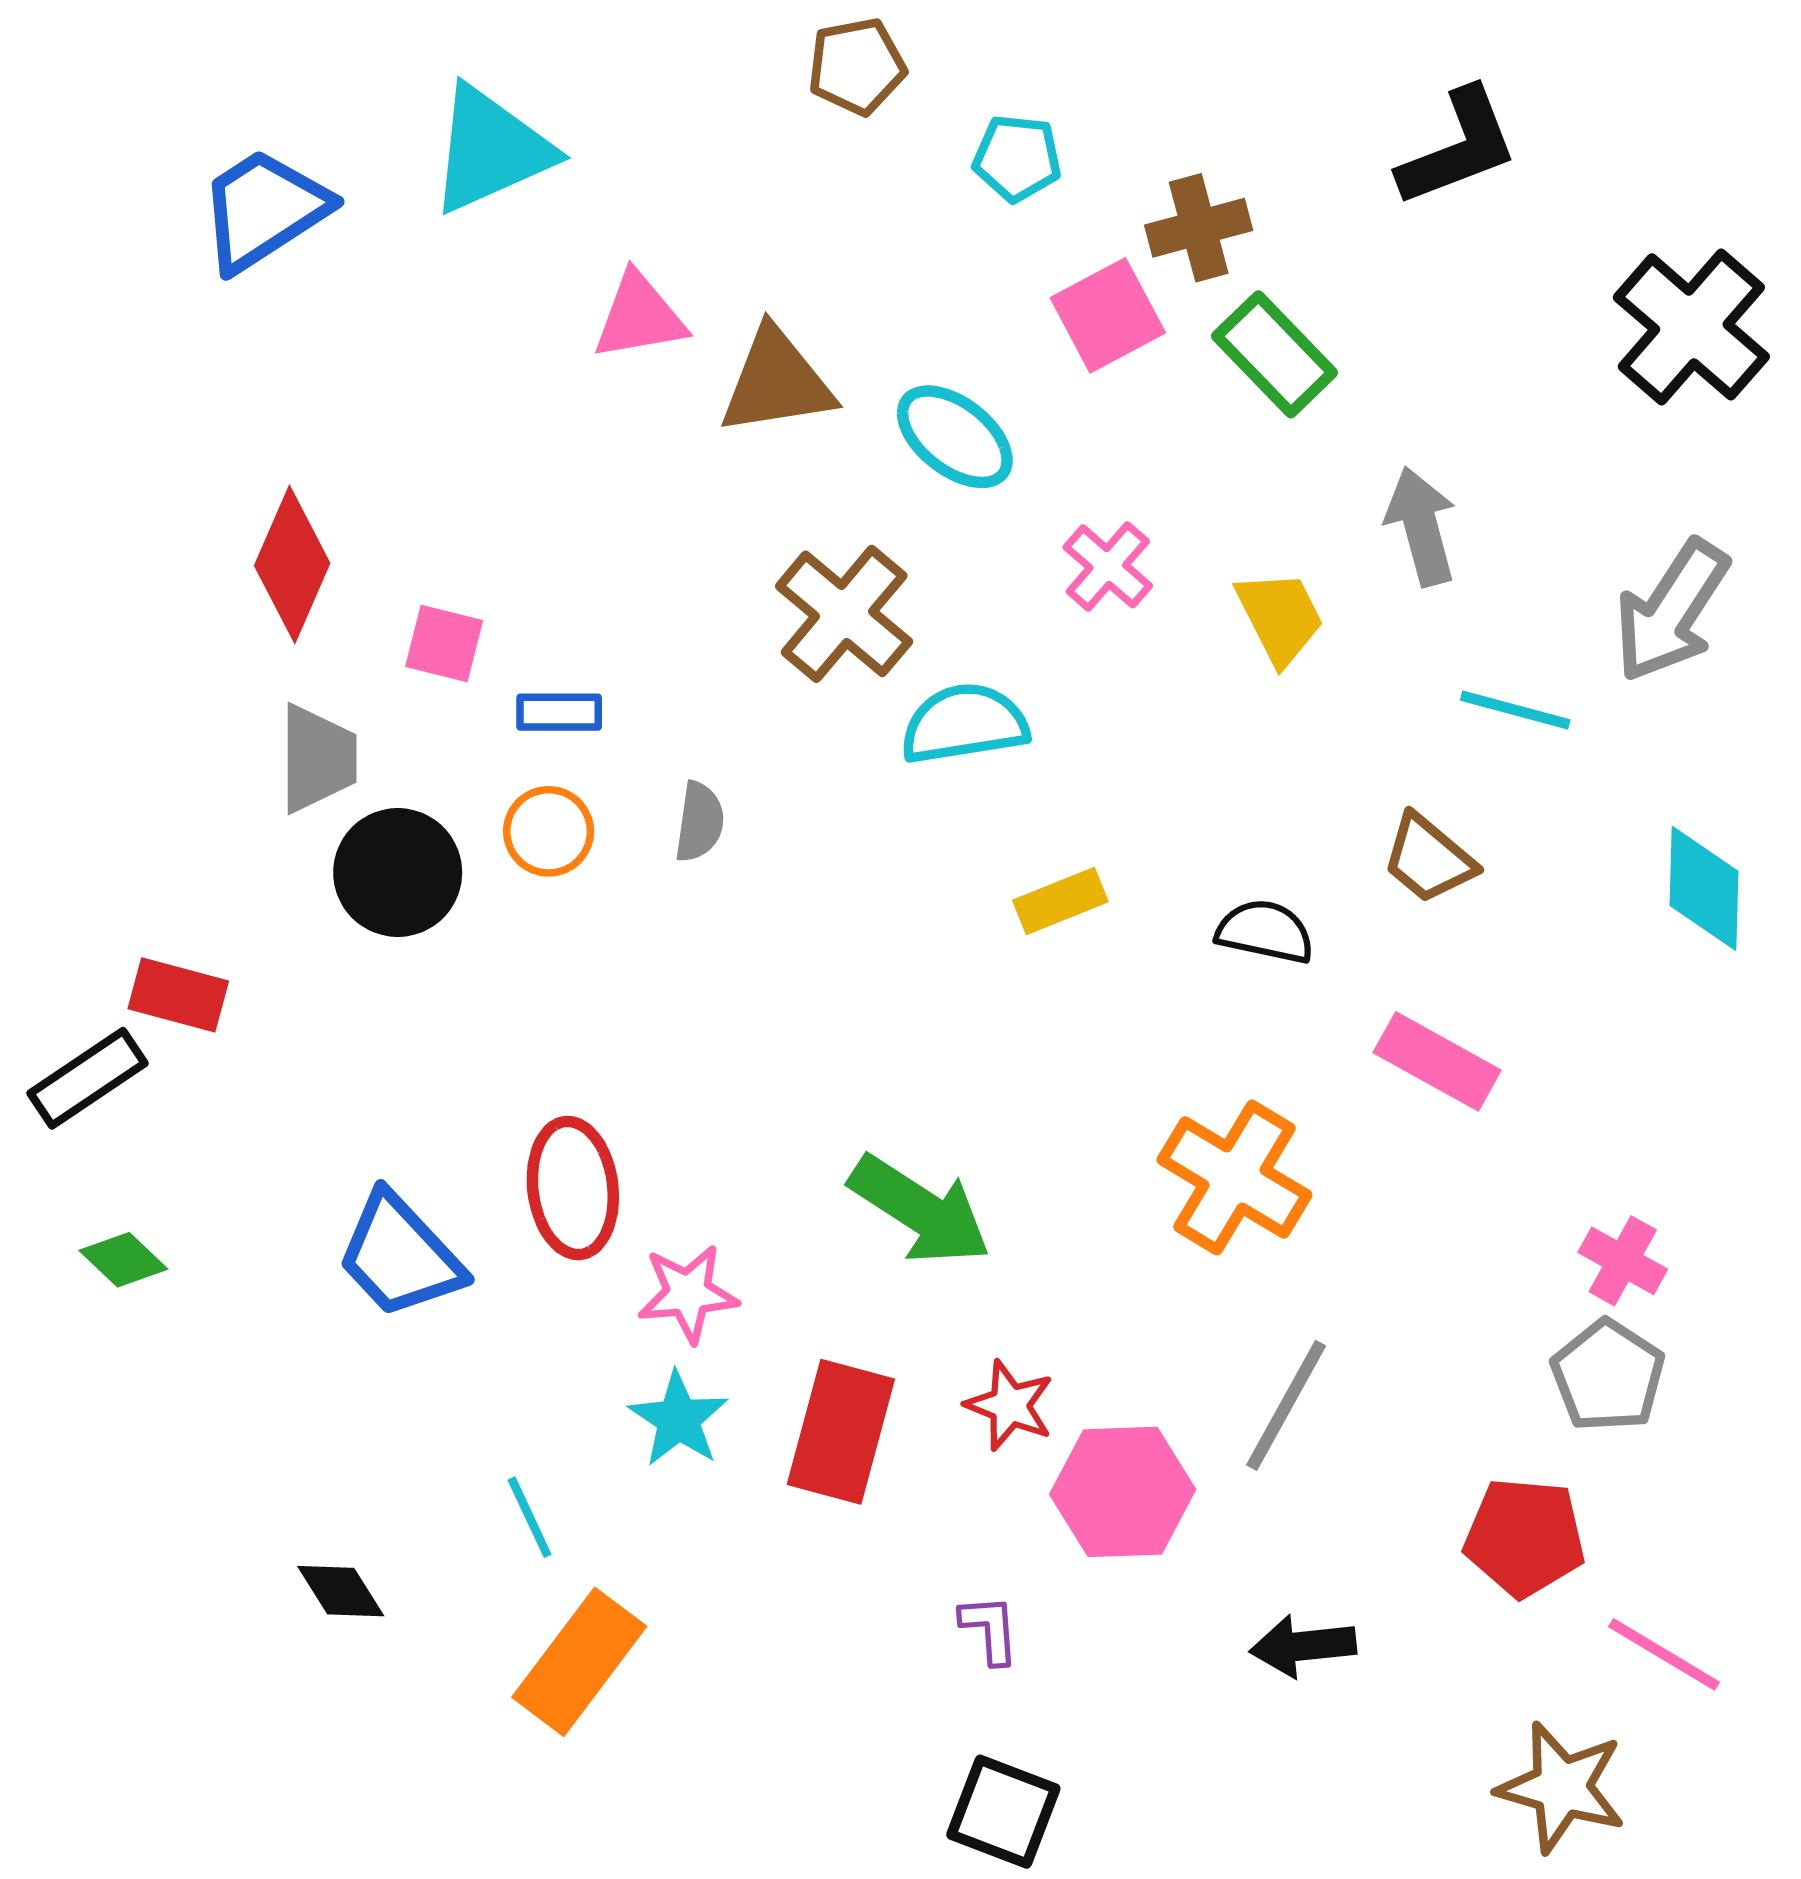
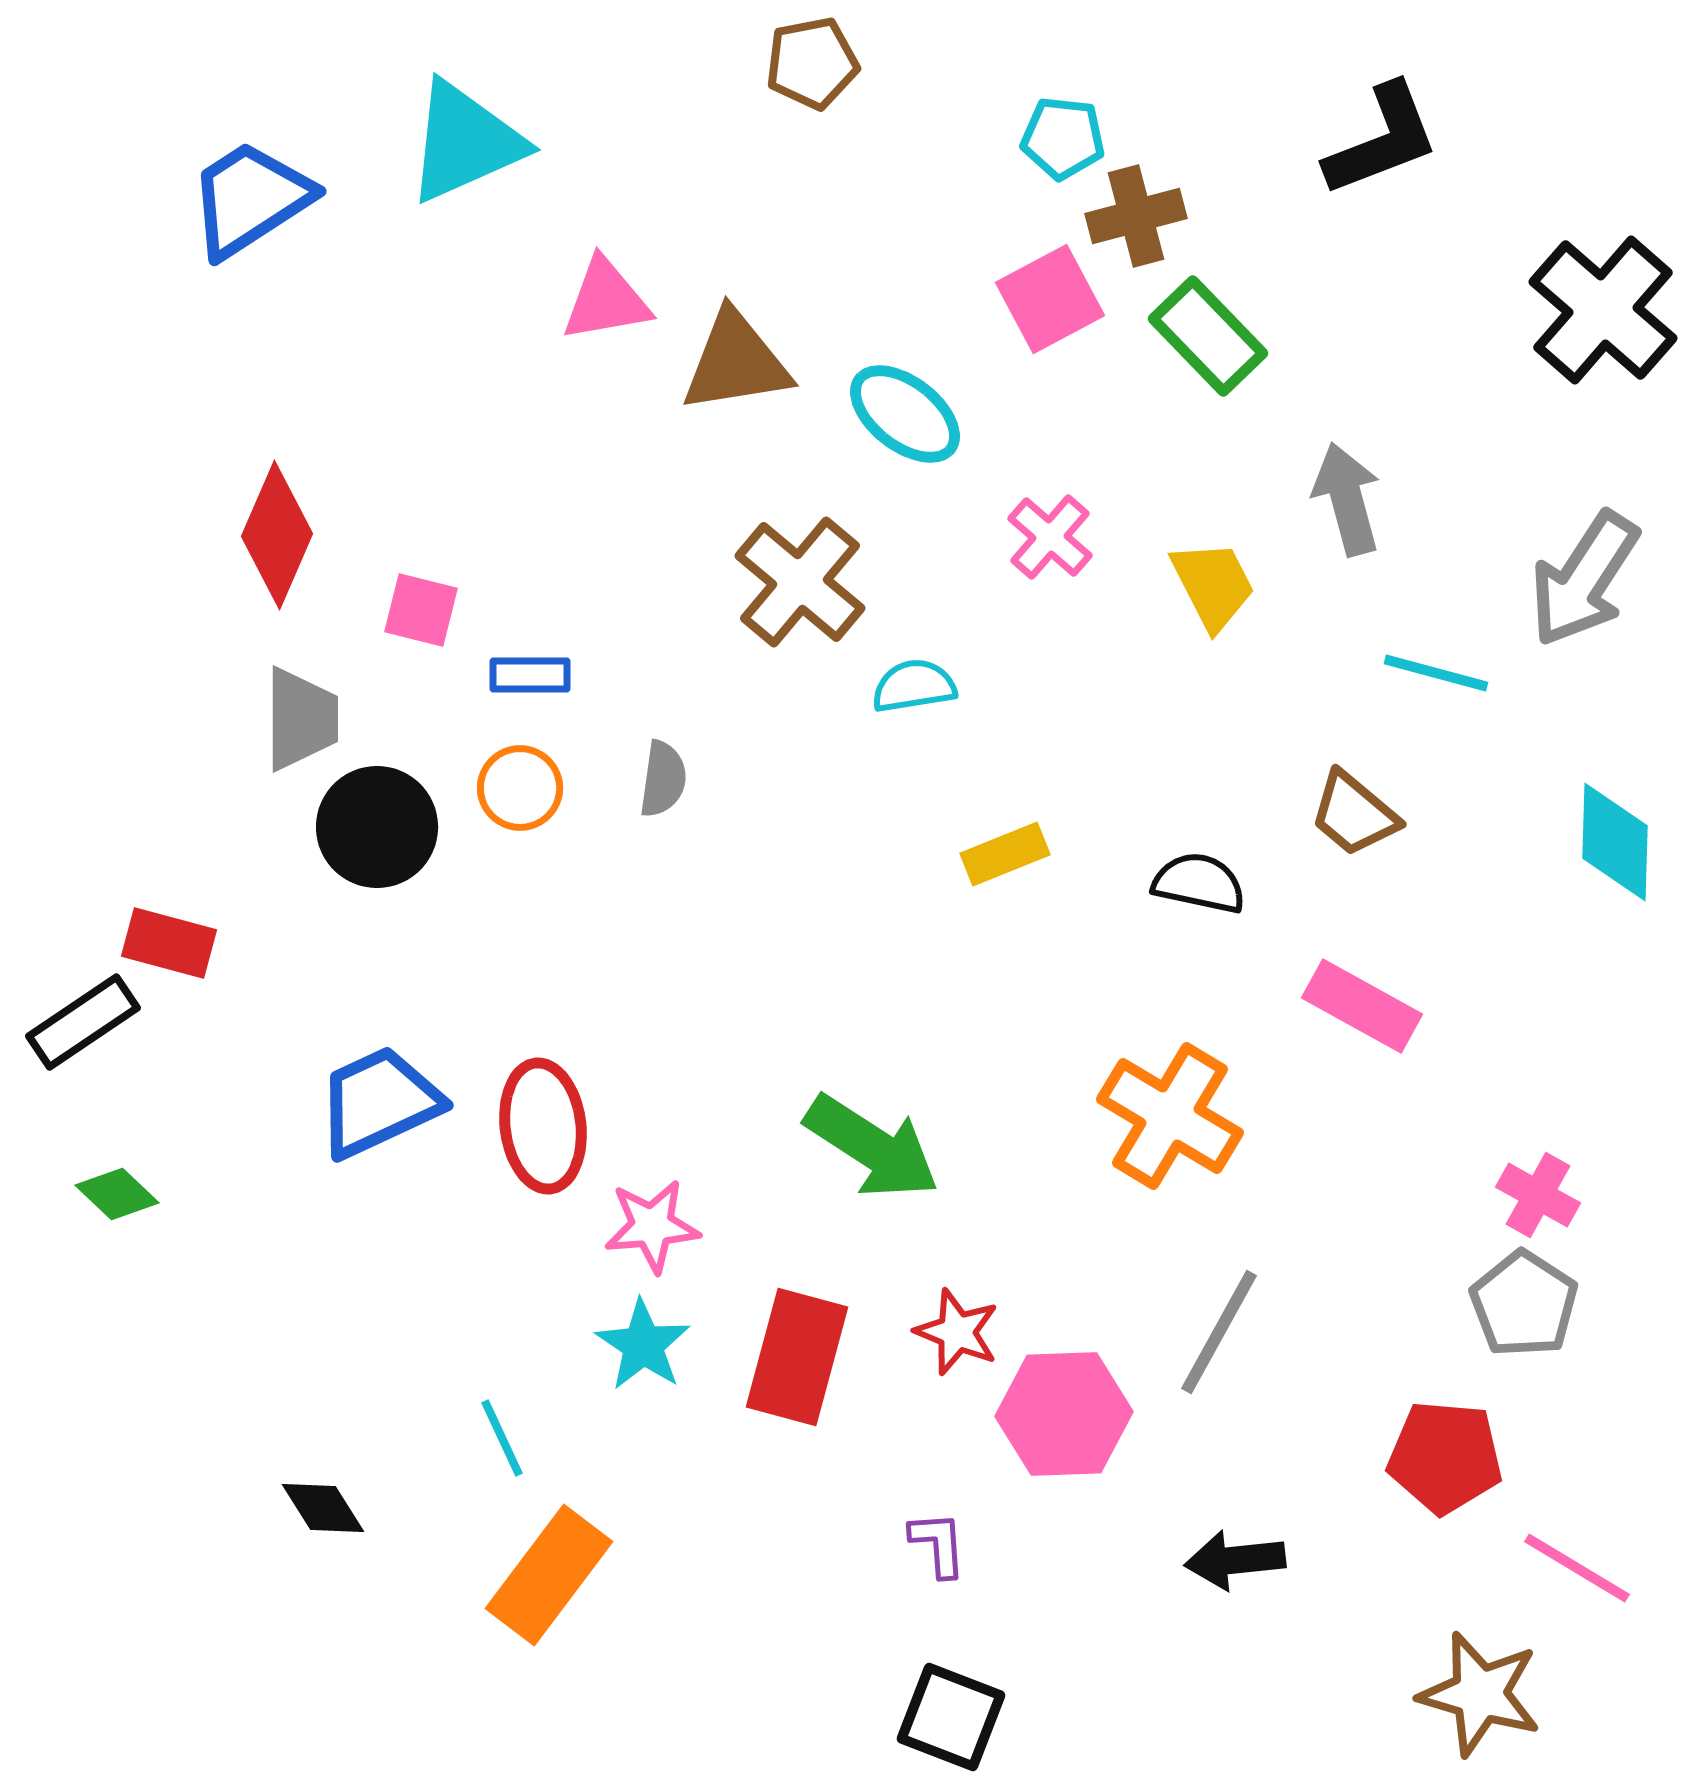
cyan pentagon: (1017, 158) -> (1063, 138), moved
cyan semicircle: (964, 724) -> (914, 686), size x0.7
blue trapezoid: (400, 1256) -> (379, 1102), moved, turned 108

